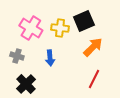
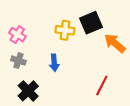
pink cross: (31, 28) -> (17, 35), moved, size x0.7
orange arrow: (93, 47) -> (115, 43), moved, turned -95

